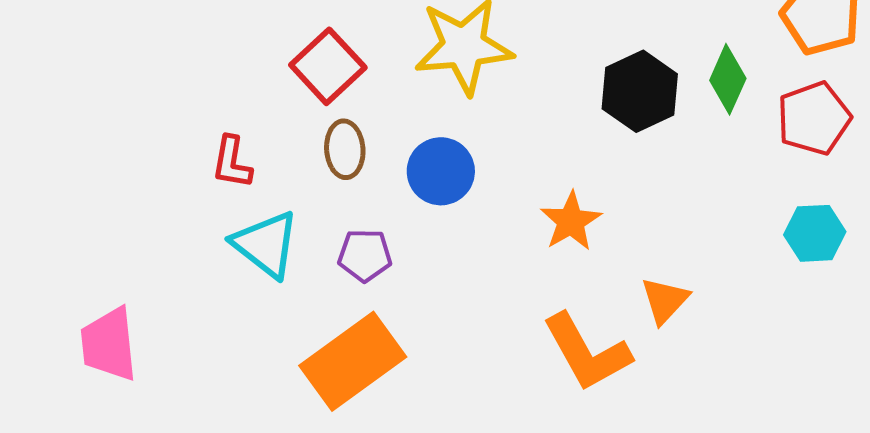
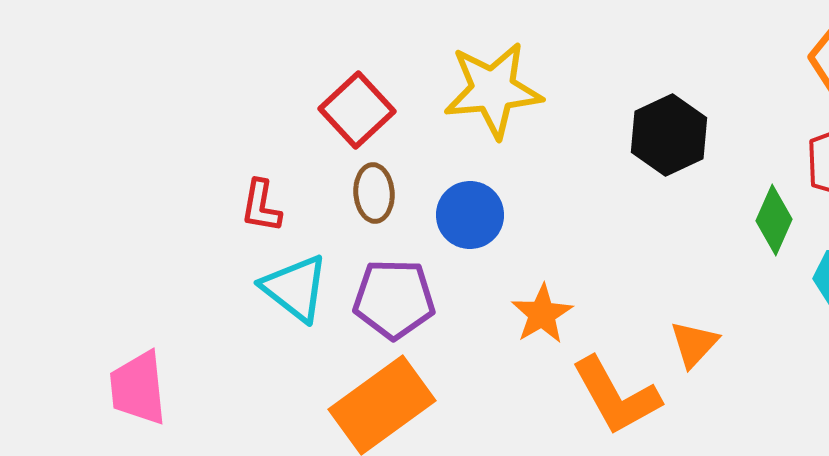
green diamond: (728, 79) -> (774, 220), moved
orange star: (571, 221) -> (542, 314), moved
purple pentagon: (365, 255) -> (394, 299), size x1.5

